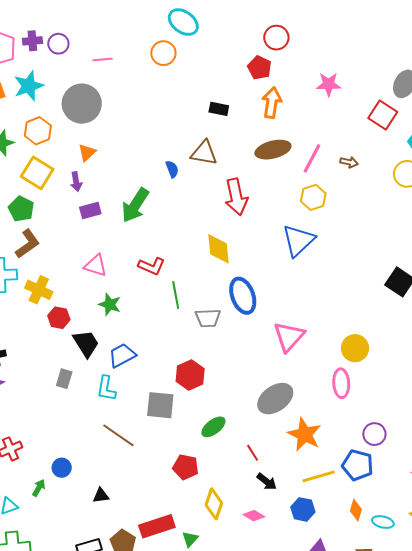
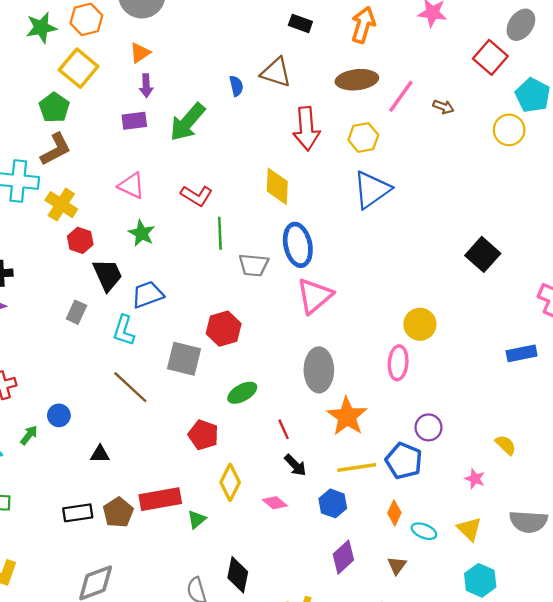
purple arrow: (76, 182) -> (146, 86), moved
yellow hexagon: (313, 197) -> (363, 137), moved
pink triangle: (289, 336) -> (315, 296), moved
gray ellipse: (275, 399) -> (319, 370), turned -63

